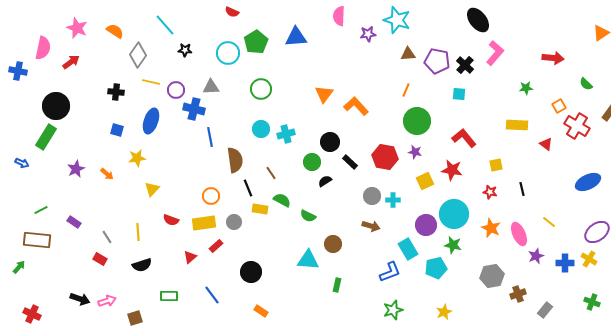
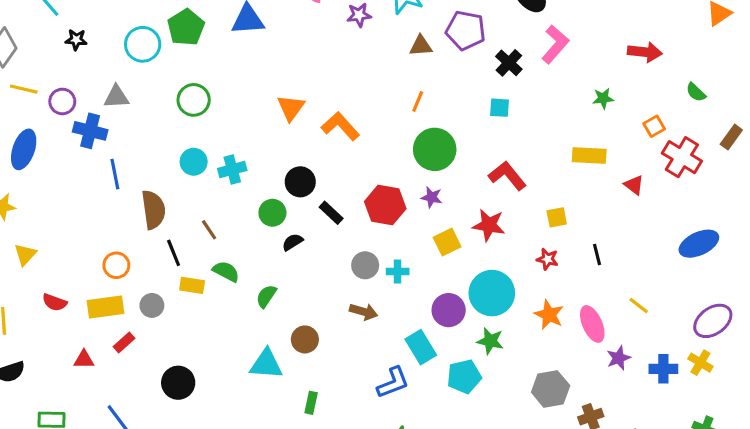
purple pentagon: (437, 61) -> (466, 30), moved
green semicircle: (308, 216) -> (266, 296), turned 98
red triangle: (190, 257) -> (84, 360), turned 40

